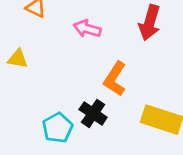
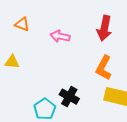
orange L-shape: (115, 79) -> (104, 68), moved

